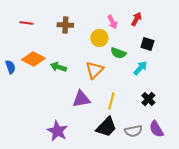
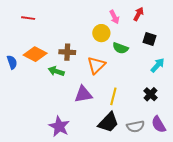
brown cross: (65, 25) -> (67, 52), moved
green arrow: (58, 67) -> (56, 71), moved
cyan arrow: (140, 68) -> (158, 65), moved

